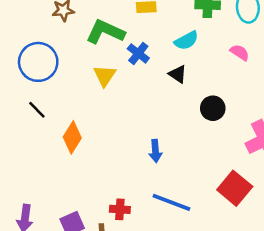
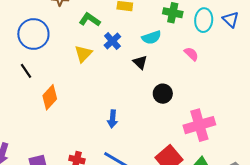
green L-shape: (105, 32) -> (90, 20), size x0.7

